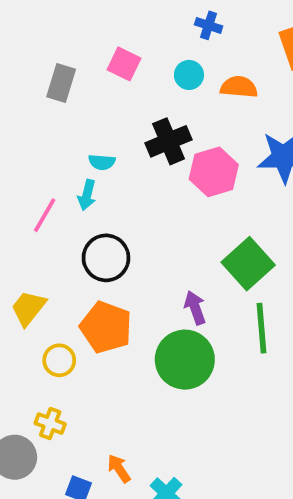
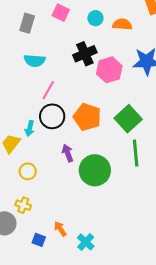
cyan semicircle: (102, 162) -> (35, 61), moved, size x1.5
cyan arrow: (87, 195) -> (30, 128), moved
pink line: (45, 215) -> (48, 90), moved
purple arrow: (195, 308) -> (68, 153), moved
orange pentagon: (106, 327) -> (87, 117), moved

